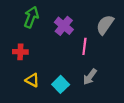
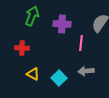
purple cross: (64, 26) -> (62, 24), turned -36
gray arrow: (90, 77) -> (86, 71), turned 49

